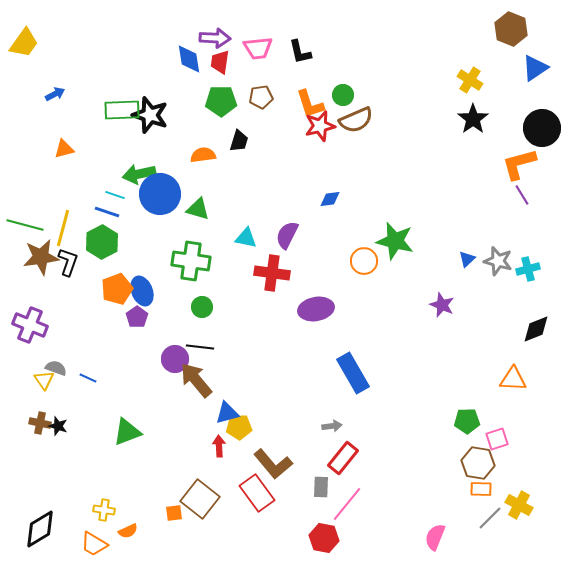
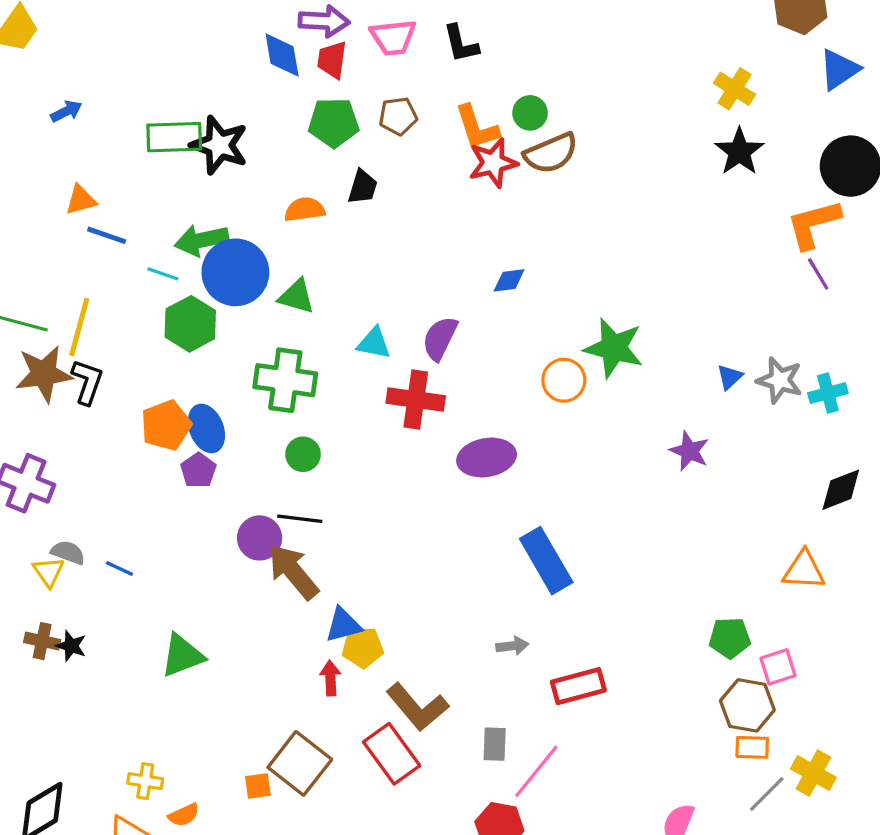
blue line: (107, 212) -> (107, 235), moved
green hexagon: (102, 242) -> (190, 324), moved
red rectangle: (343, 458) -> (578, 686), moved, turned 36

